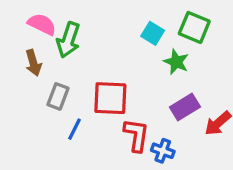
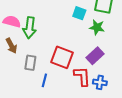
red square: (110, 98) -> (62, 57), turned 30
purple rectangle: (185, 107) -> (95, 56), moved

